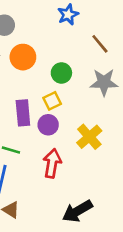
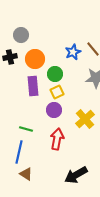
blue star: (68, 15) -> (73, 52), moved
green circle: (61, 73) -> (55, 74), moved
purple rectangle: (23, 113) -> (33, 86), moved

